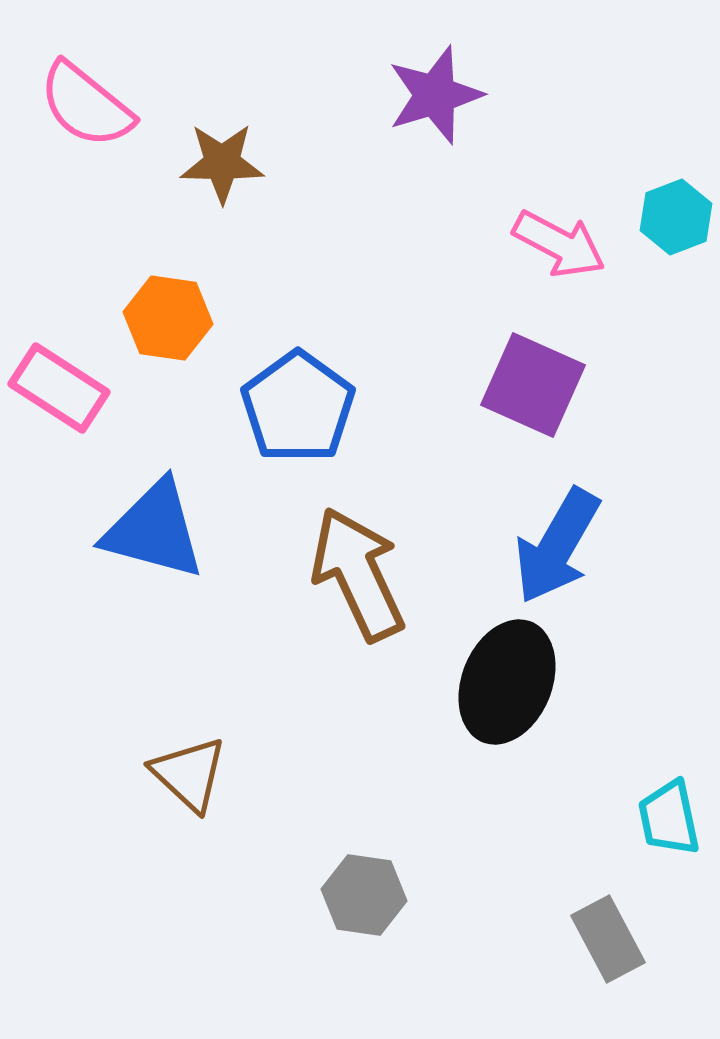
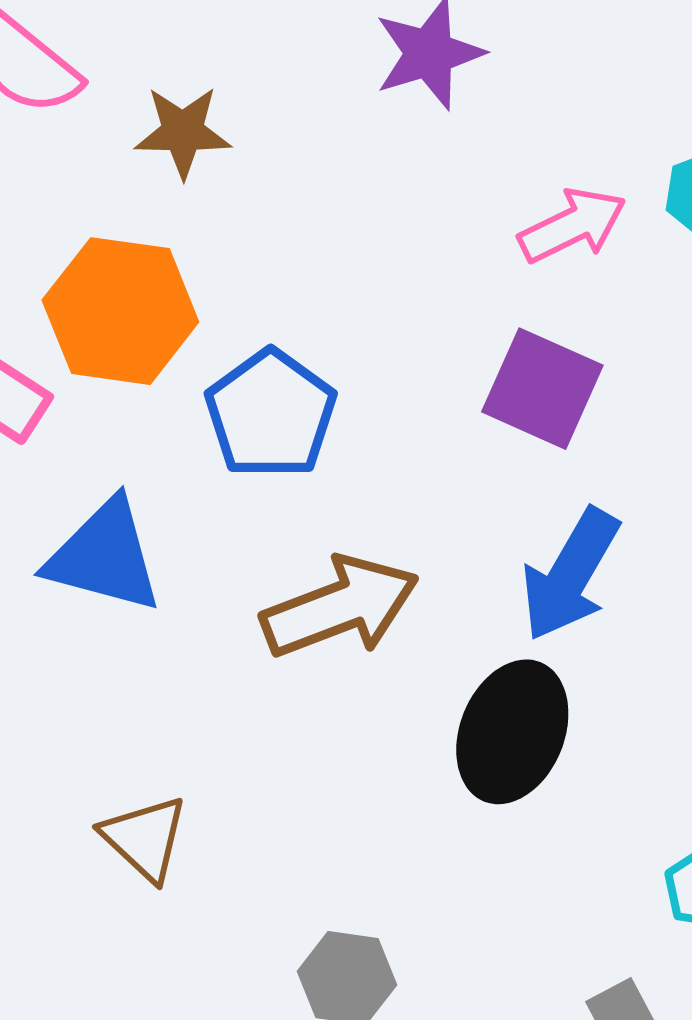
pink arrow: (559, 244) -> (572, 226), turned -54
orange hexagon: (168, 318) -> (120, 311), size x1.5
brown arrow: (358, 574) -> (340, 607), turned 94

